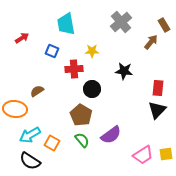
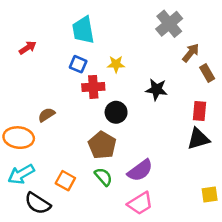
gray cross: (121, 22) -> (169, 24), moved
brown rectangle: (164, 25) -> (207, 73), moved
blue square: (52, 51) -> (78, 64), moved
black triangle: (157, 110) -> (198, 139), turned 30
cyan arrow: (30, 135) -> (21, 174), moved
pink trapezoid: (143, 155) -> (140, 203), moved

